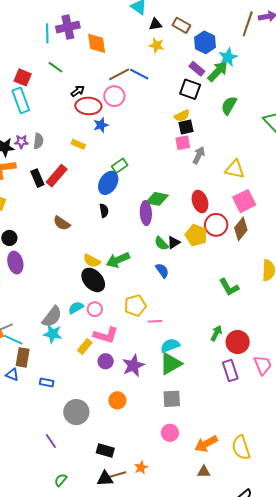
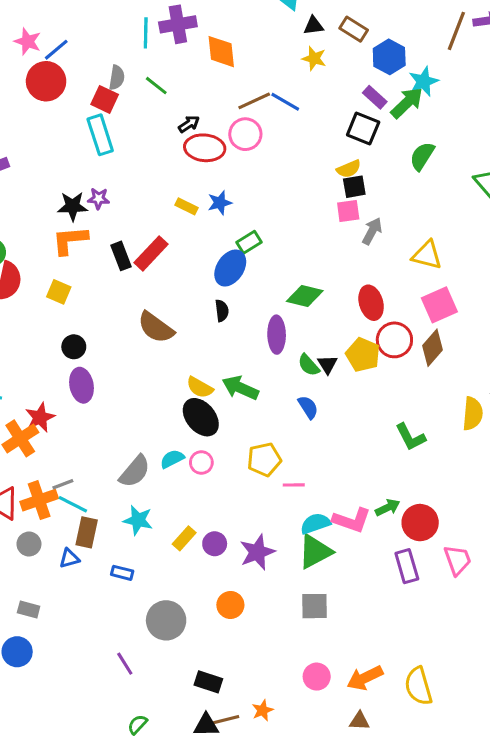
blue star: (101, 125) -> (220, 203), moved
gray semicircle: (38, 141) -> (117, 78), moved
purple ellipse: (146, 213) -> (277, 335), moved
brown semicircle: (62, 223) -> (156, 327), size x1.4
black triangle: (174, 242) -> (327, 364), turned -32
green arrow: (118, 260) -> (240, 388), turned 45
green arrow: (216, 333) -> (388, 508), turned 35
cyan star: (53, 334) -> (138, 520), moved
pink L-shape: (106, 335) -> (352, 520), moved
yellow rectangle: (85, 346) -> (184, 538), moved
blue triangle: (12, 375) -> (69, 558), turned -40
pink circle: (170, 433) -> (317, 677), moved

